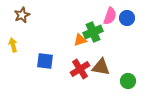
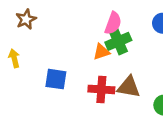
pink semicircle: (110, 16) -> (113, 23), moved
red cross: (80, 69) -> (101, 89), turned 36

